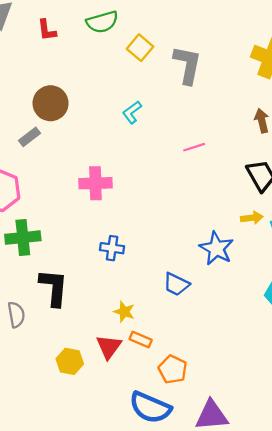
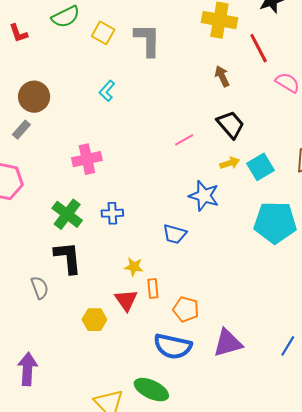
pink line: (194, 147) -> (184, 140), moved
green cross: (23, 238) -> (67, 214), moved, turned -36
orange rectangle: (141, 340) -> (153, 288), turned 72

